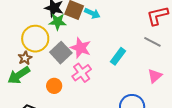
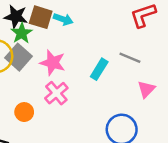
green star: (58, 22) -> (22, 33), turned -30
gray line: (152, 42) -> (130, 58), moved
gray square: (61, 53) -> (18, 57), moved

